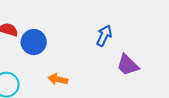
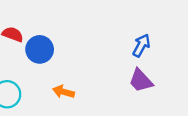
blue arrow: (104, 36) -> (141, 45), moved

